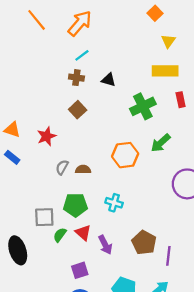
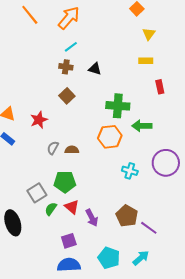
yellow rectangle: (165, 71) -> (146, 61), size x0.6
green cross: (143, 106) -> (118, 106), moved, turned 30
green arrow: (161, 143) -> (142, 126), turned 42
cyan cross: (114, 203) -> (130, 171), moved
gray square: (44, 217) -> (37, 193), turned -30
purple line: (168, 256) -> (149, 228), turned -60

